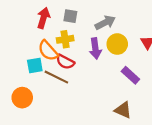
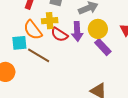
red semicircle: (65, 62) -> (59, 35), moved
purple rectangle: (130, 75) -> (103, 47), moved

